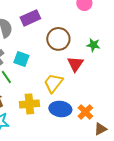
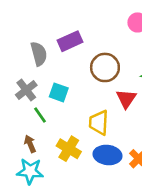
yellow trapezoid: (53, 83) -> (99, 122), turned -35
yellow cross: (29, 104) -> (69, 149), turned 36

